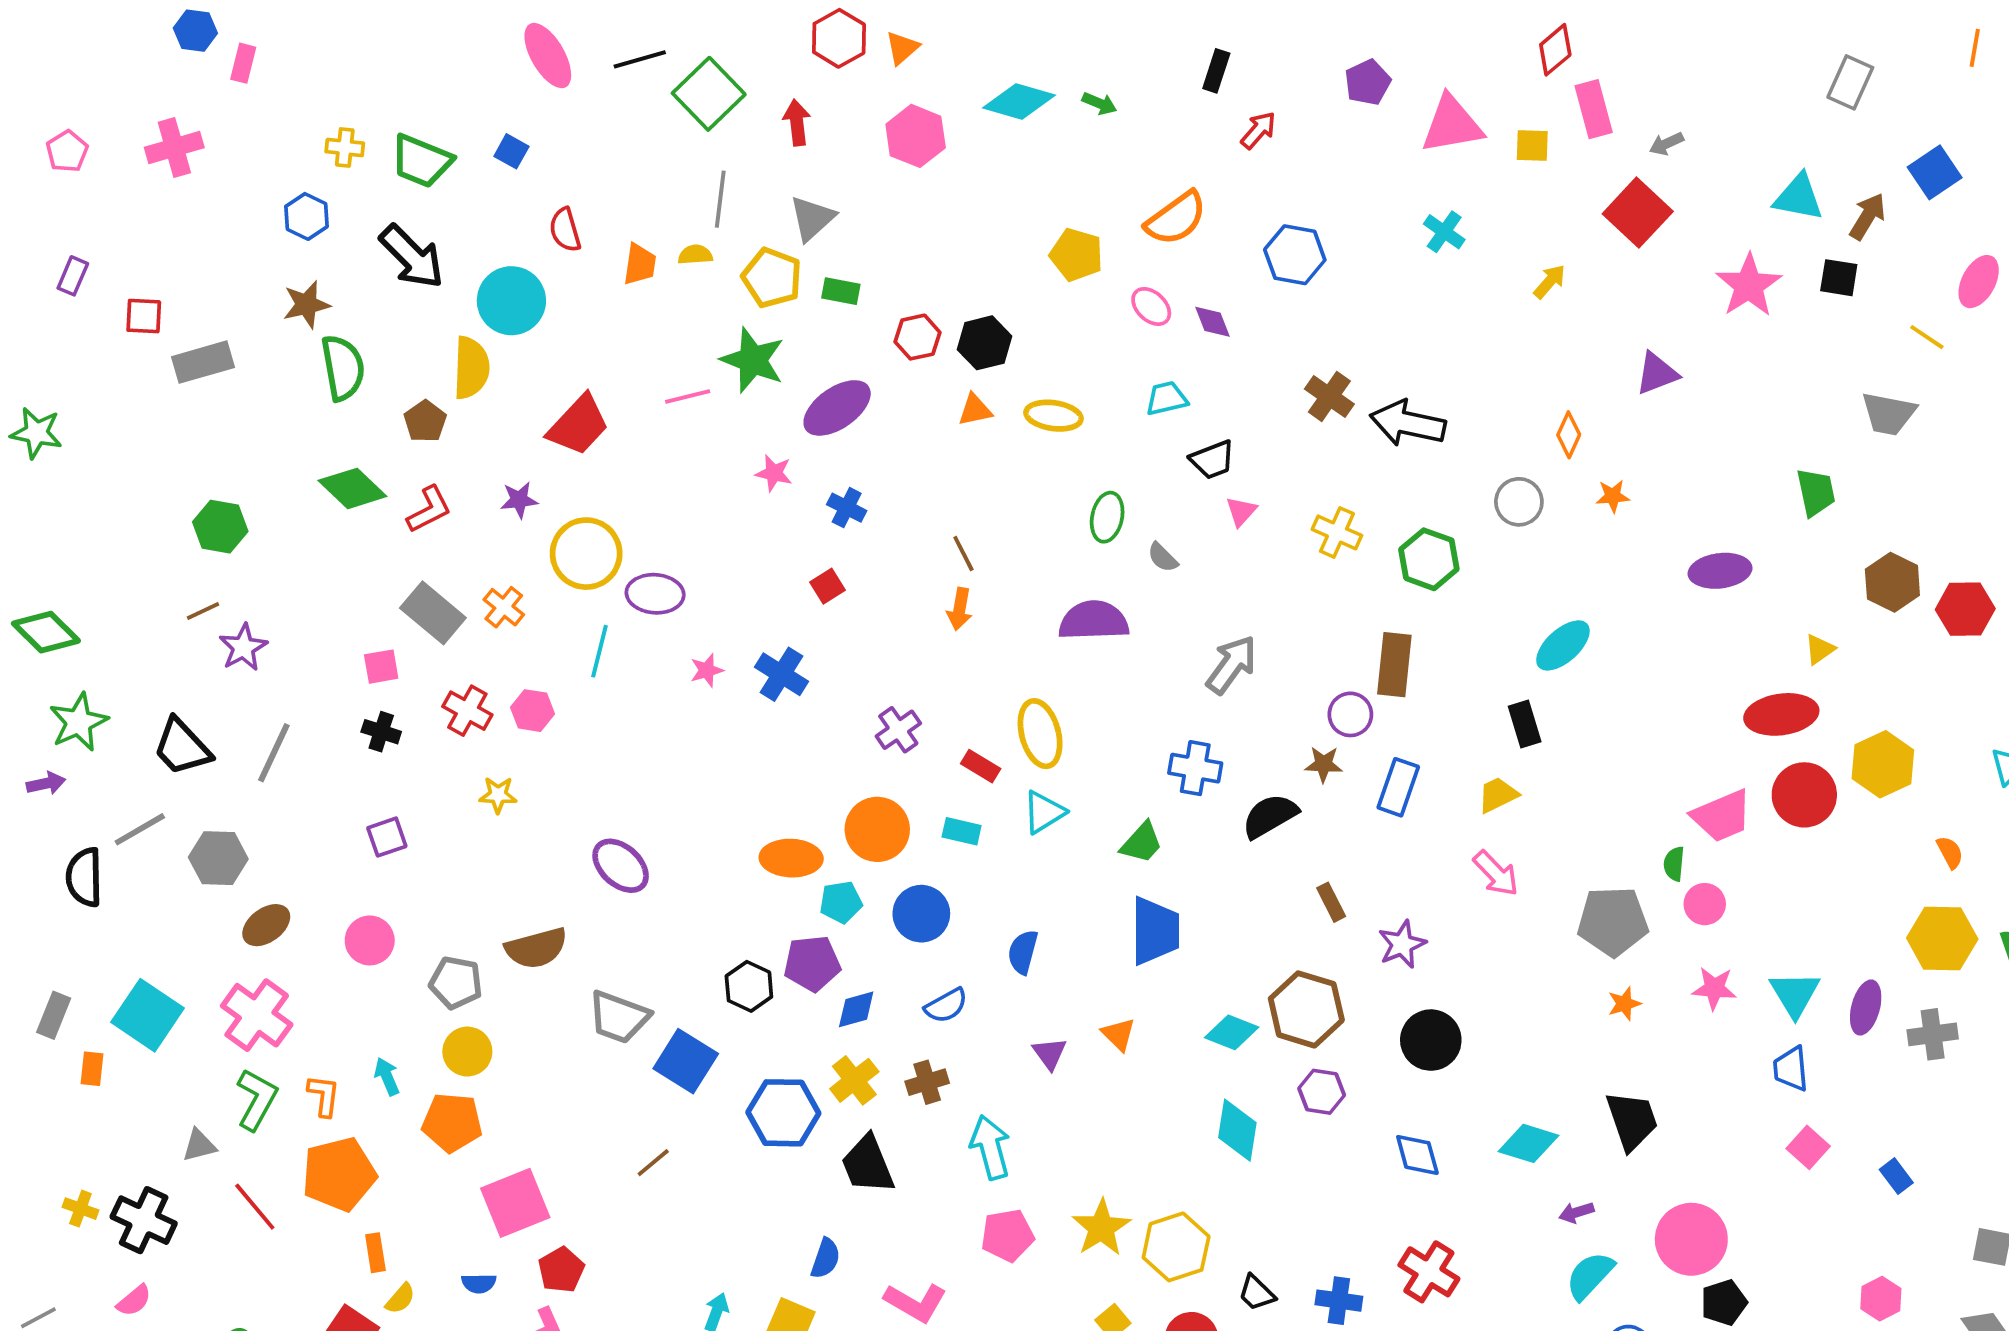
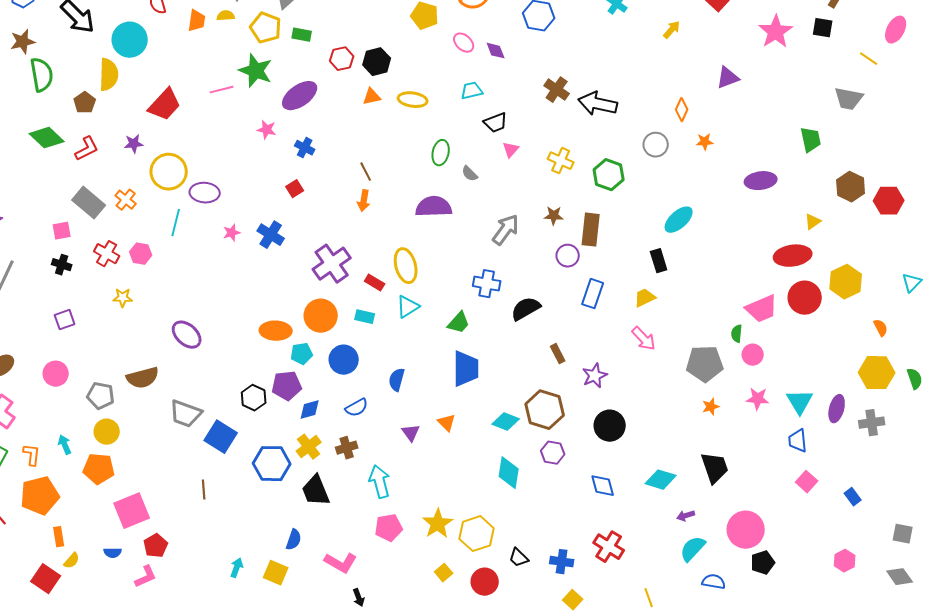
purple cross: (898, 730) -> (332, 264), size x1.6
brown star: (1324, 764) -> (554, 216), moved
brown line: (653, 1163) -> (204, 490), turned -54

